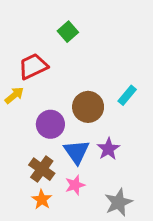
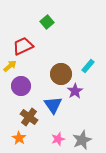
purple circle: (50, 124) -> (21, 86), moved
purple star: (108, 149) -> (75, 91), moved
pink star: (75, 185) -> (58, 139), moved
orange star: (42, 200) -> (19, 138), moved

